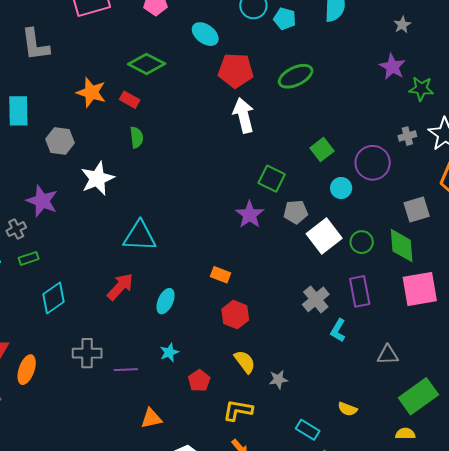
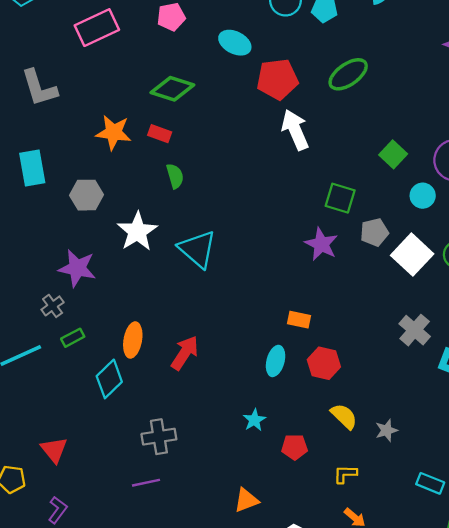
cyan triangle: (140, 236) -> (197, 249), moved, turned 48
cyan ellipse: (166, 301) -> (276, 361), moved
orange ellipse: (27, 370) -> (133, 340), moved
purple line: (126, 370) -> (146, 483), moved
red pentagon: (199, 381) -> (295, 447), turned -30
yellow L-shape: (238, 410) -> (345, 474), size x0.7

